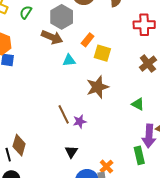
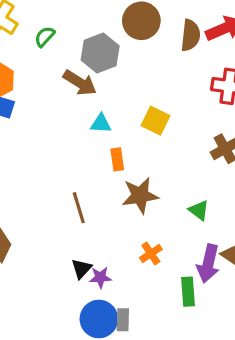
orange rectangle: (88, 40) -> (117, 159), moved, turned -56
brown star: (97, 87) -> (140, 195), moved
purple star: (80, 121) -> (100, 277), moved
orange cross: (106, 167) -> (151, 253), moved

